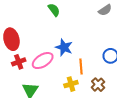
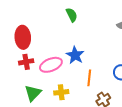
yellow cross: (71, 84) -> (61, 92), moved

